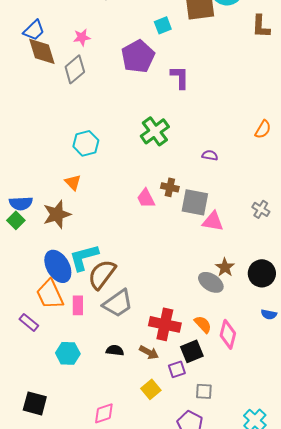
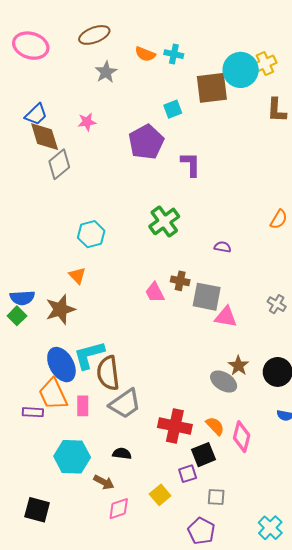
gray diamond: (75, 69) -> (59, 164), moved
brown semicircle: (102, 274) -> (108, 373), turned -44
purple rectangle: (29, 322) -> (33, 412), moved, turned -36
brown arrow: (149, 352) -> (104, 482), moved
cyan hexagon: (68, 353) -> (72, 457), size x1.4
pink diamond: (104, 413) -> (119, 509), moved

